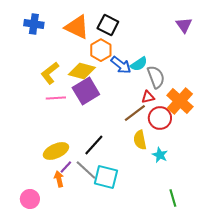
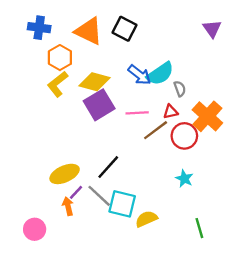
orange hexagon: (101, 50) -> (60, 58), moved
cyan semicircle: (139, 64) -> (160, 74), size x1.4
gray semicircle: (156, 77) -> (180, 89), size x0.6
pink line: (56, 98) -> (137, 113), moved
yellow semicircle: (140, 140) -> (146, 219), moved, turned 78

